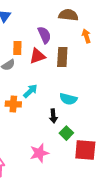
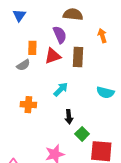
brown semicircle: (68, 15) -> (73, 14), moved
cyan arrow: (30, 91) -> (61, 89), moved
cyan semicircle: (68, 99) -> (105, 92), moved

